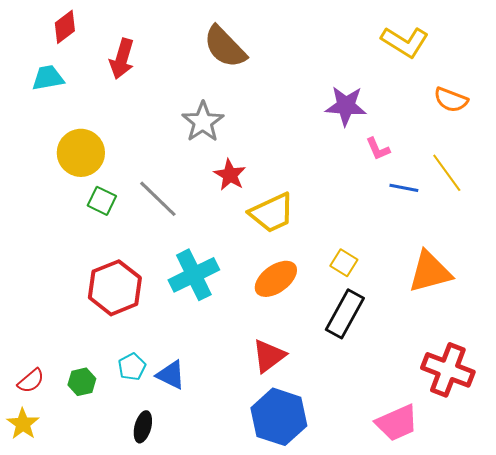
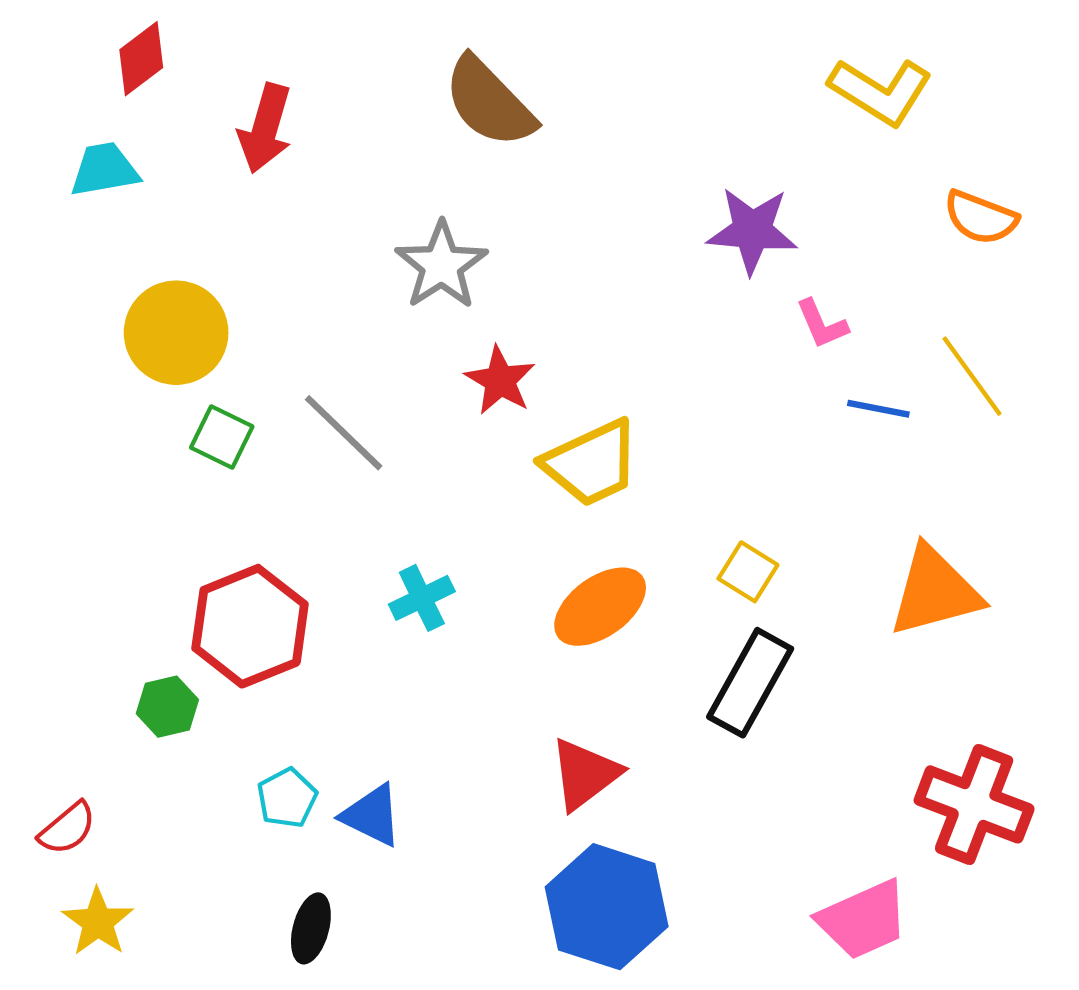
cyan cross: (194, 275) -> (422, 598), size x0.6
green hexagon: (82, 382) -> (167, 707), moved
yellow star: (23, 424) -> (98, 922), moved

